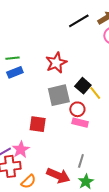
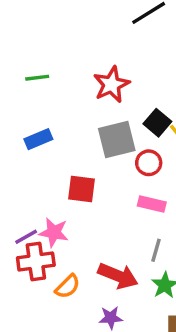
blue rectangle: (15, 72) -> (38, 139), moved
pink rectangle: (80, 123) -> (152, 204), moved
pink star: (21, 149) -> (54, 232), turned -30

